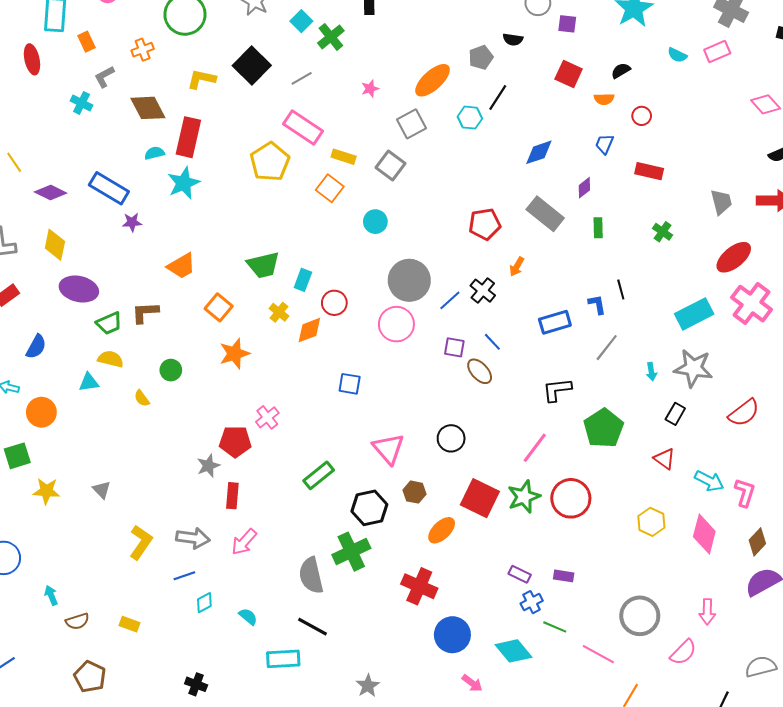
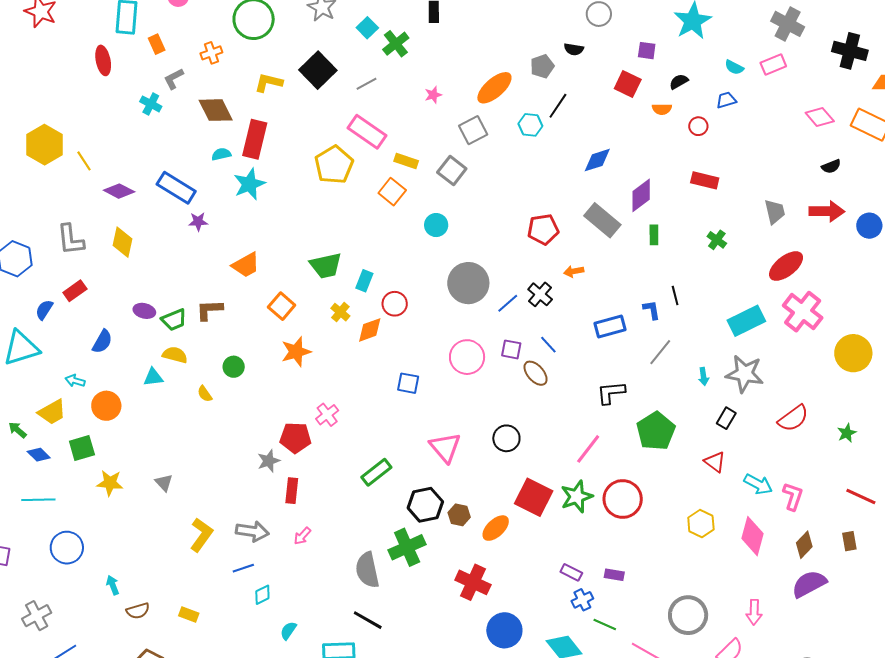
purple square: (567, 24) -> (647, 51), moved
blue trapezoid: (604, 144) -> (726, 100), moved, turned 50
purple diamond: (584, 188) -> (641, 195), size x1.6
orange arrow: (517, 266) -> (574, 271), turned 48
purple ellipse: (79, 289) -> (144, 311), moved, size x0.6
pink circle: (396, 324) -> (467, 357), moved
brown hexagon: (415, 492) -> (459, 515), moved
pink arrow: (244, 542) -> (302, 536), size x0.7
cyan semicircle: (248, 617) -> (288, 631), moved, turned -96

